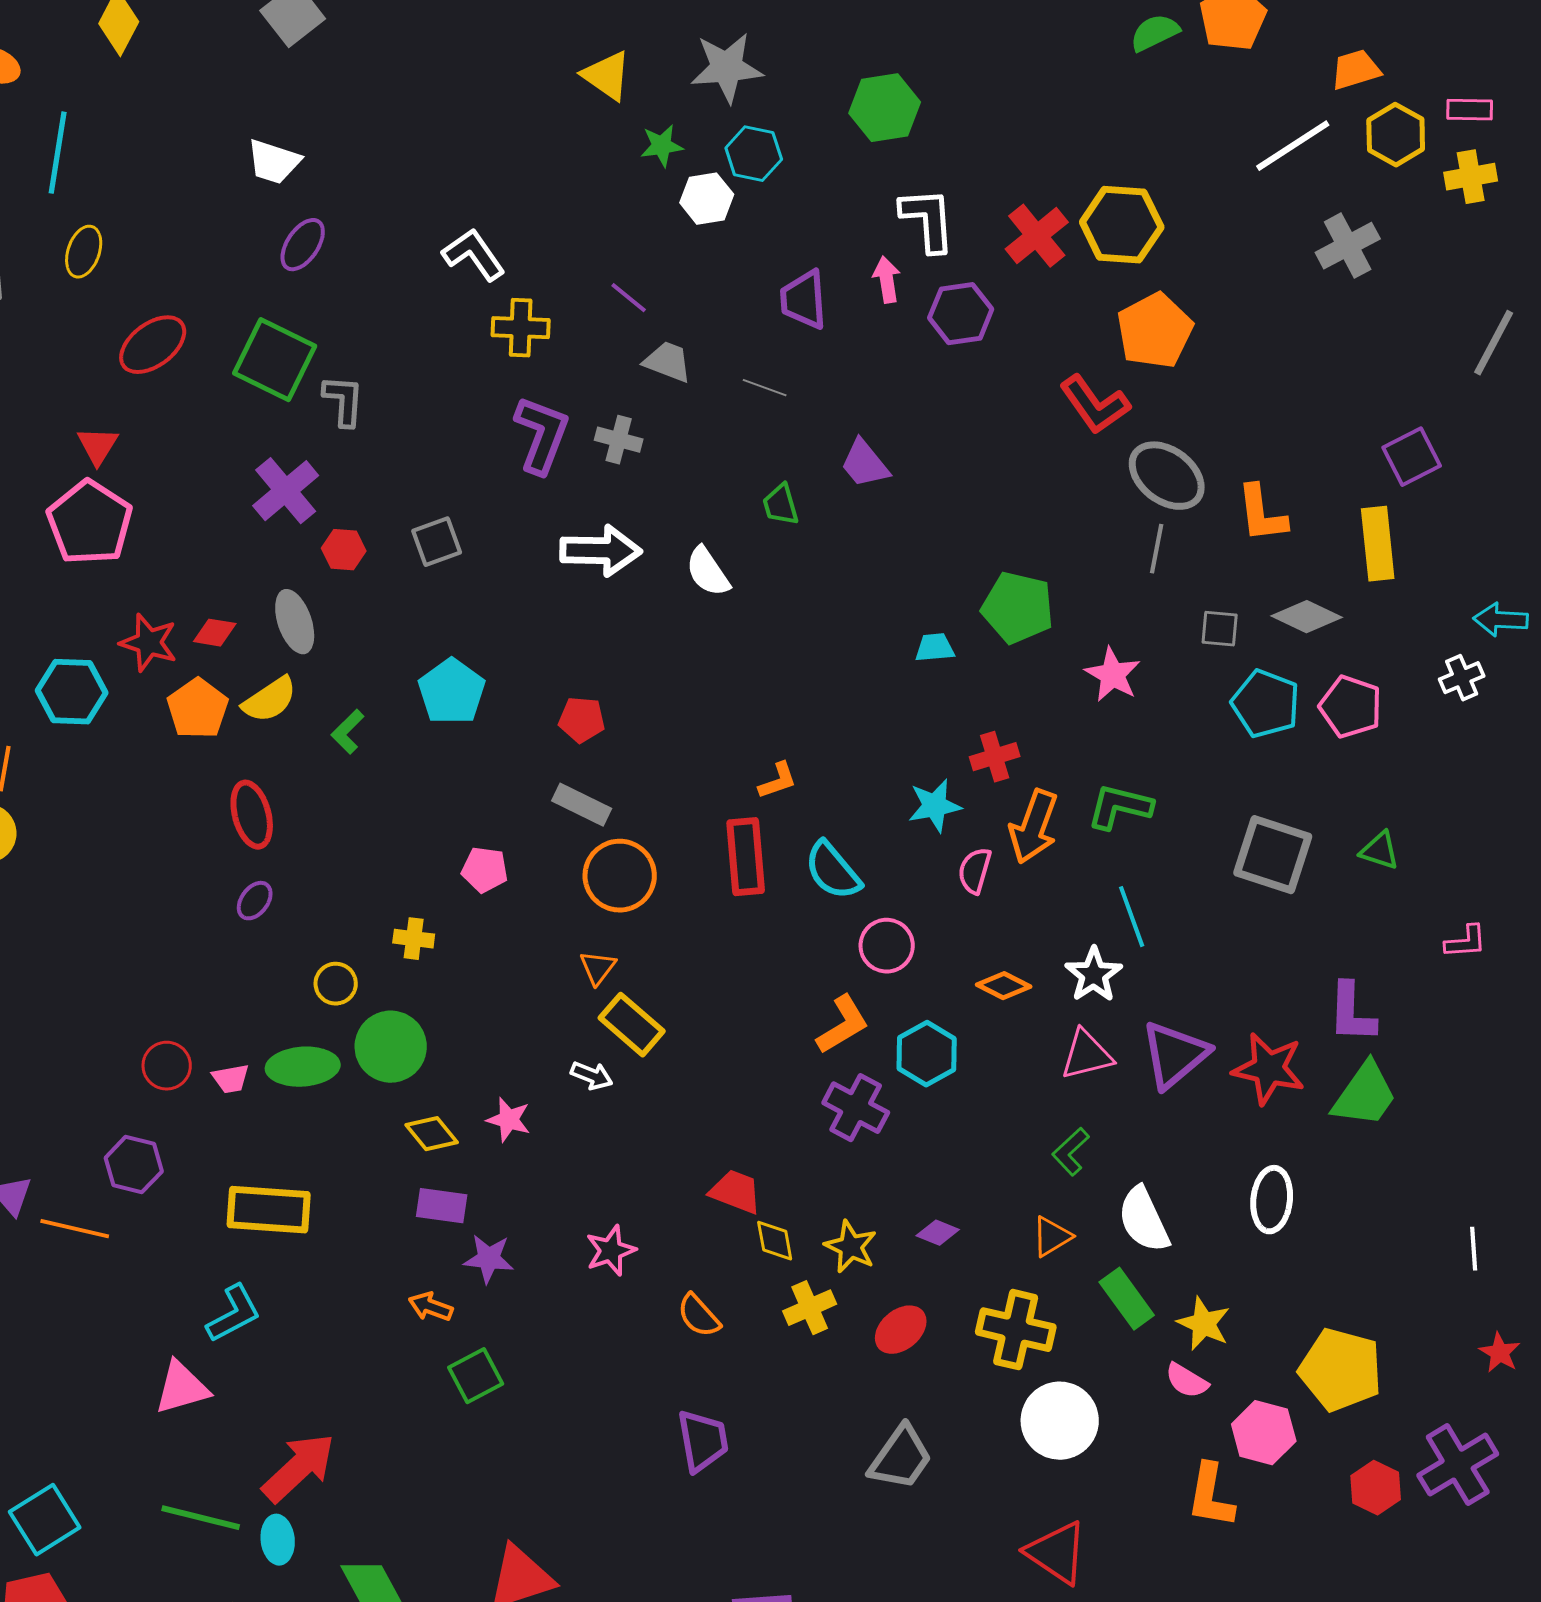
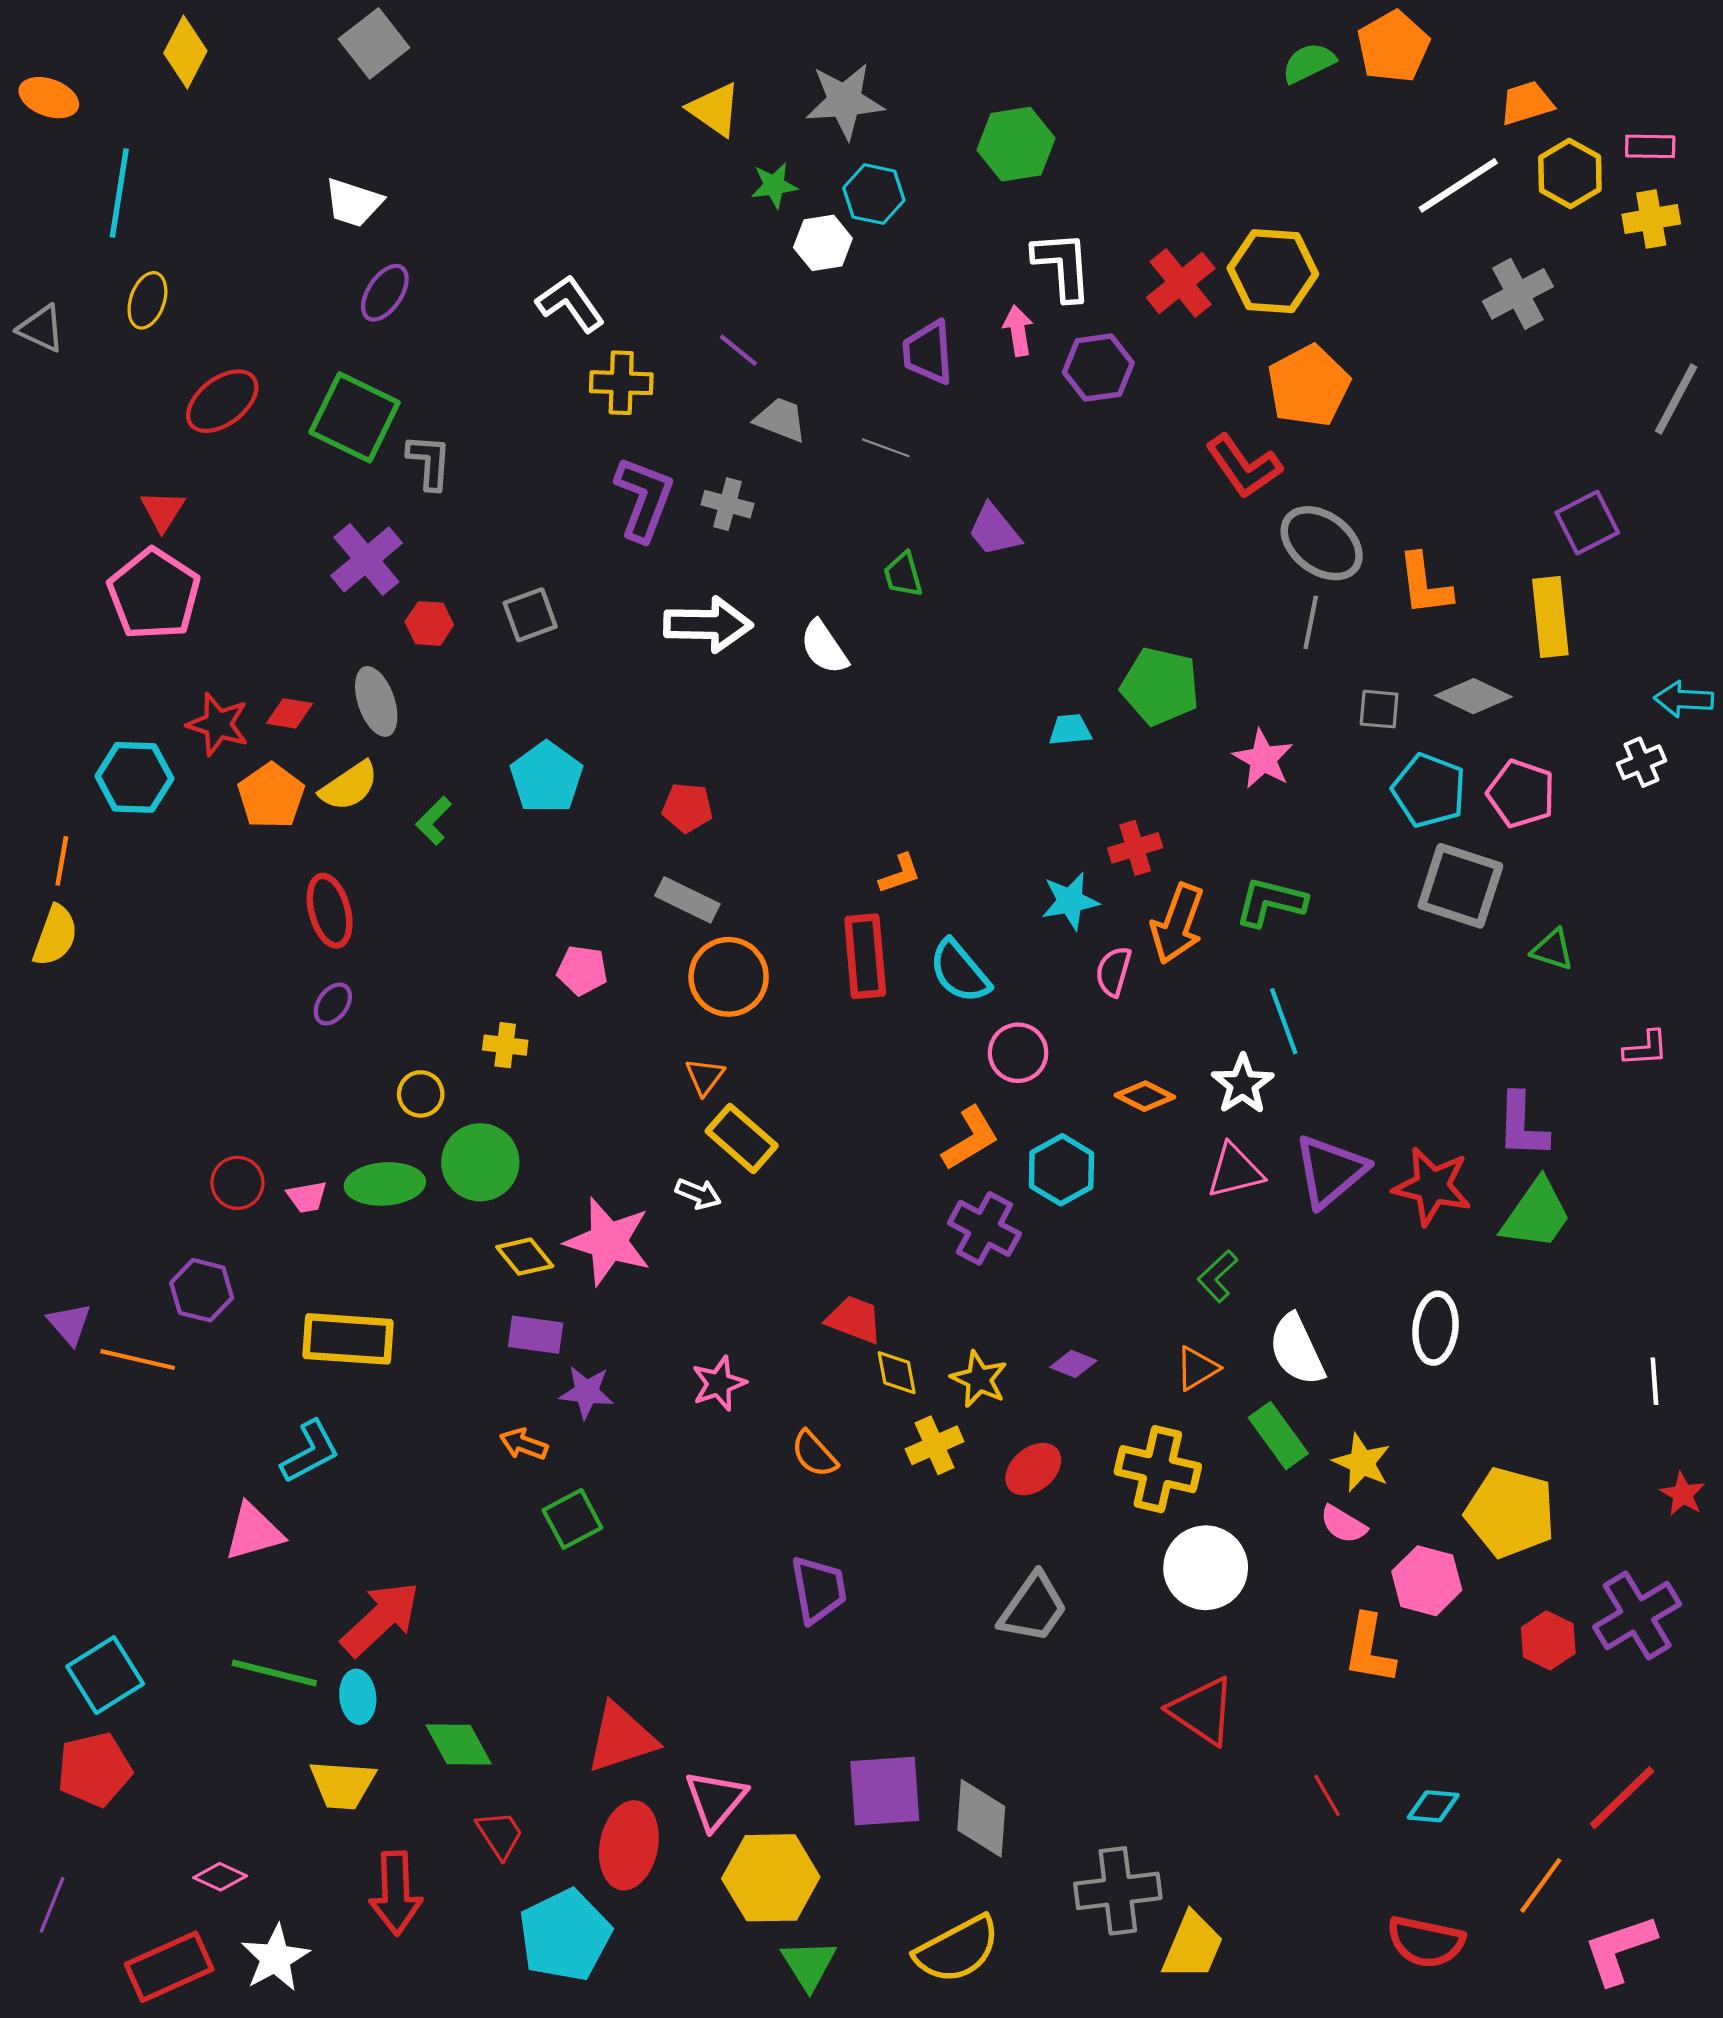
gray square: (1273, 855) -> (1460, 886), moved
pink star: (509, 1120) -> (608, 1241), size x1.8

